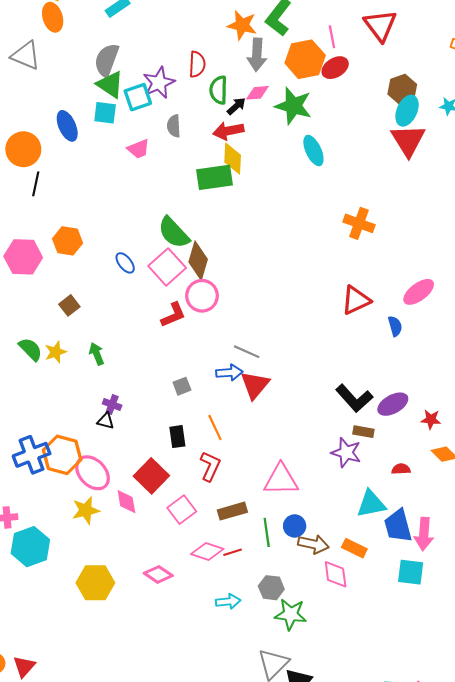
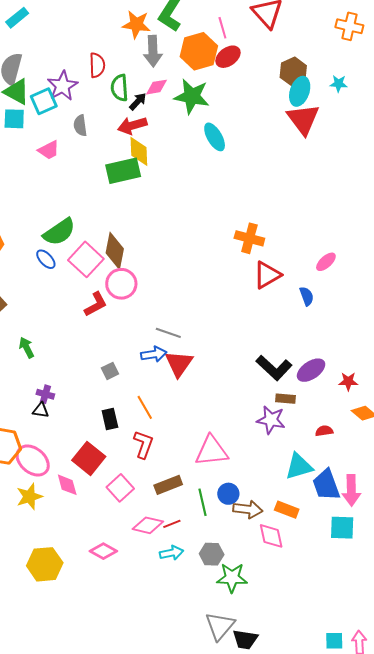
orange cross: (359, 223) -> (249, 238), moved
green semicircle: (174, 233) -> (59, 232), moved, turned -76
pink ellipse: (419, 292) -> (326, 262), size x0.7
cyan arrow: (228, 602) -> (172, 553), moved

